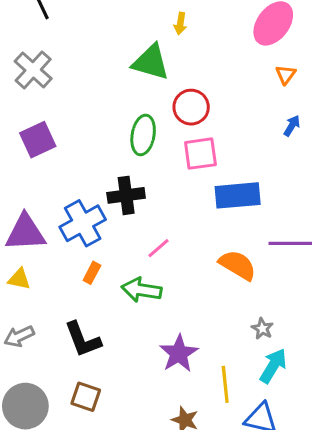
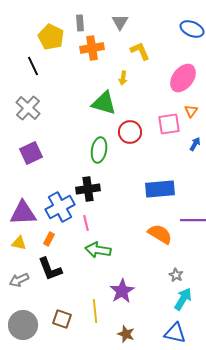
pink square: (200, 154) -> (169, 124), moved
pink line: (159, 248) -> (86, 223), moved, turned -63
orange rectangle: (92, 273) -> (49, 239), moved
black L-shape: (83, 339) -> (50, 269), moved
yellow line: (225, 384) -> (95, 311), moved

